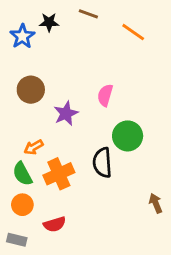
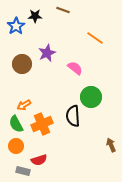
orange line: (133, 32) -> (95, 38), moved
pink semicircle: (105, 95) -> (75, 68), turned 112
purple star: (66, 113) -> (47, 53), moved
gray rectangle: (17, 240) -> (23, 171), moved

